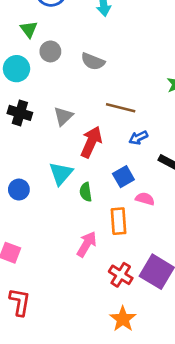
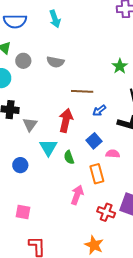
gray triangle: (63, 116) -> (30, 124), moved
orange star: (123, 319) -> (94, 245), moved

